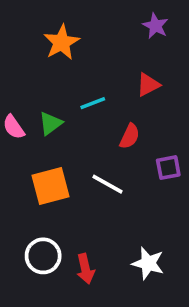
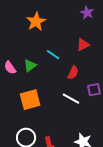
cyan line: (93, 103) -> (53, 55), turned 56
white line: (108, 184) -> (71, 99), moved

